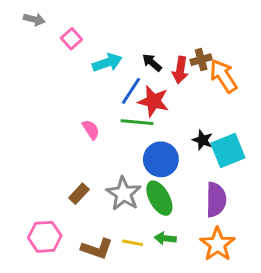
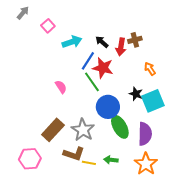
gray arrow: (34, 19) -> (23, 13), turned -64
orange arrow: (223, 76) -> (150, 69), moved, size x0.6
green line: (137, 122) -> (92, 82), turned 50
brown rectangle: (79, 194) -> (53, 130), size x1.6
green ellipse: (159, 198) -> (120, 127), moved
brown L-shape: (97, 249) -> (74, 154), moved

